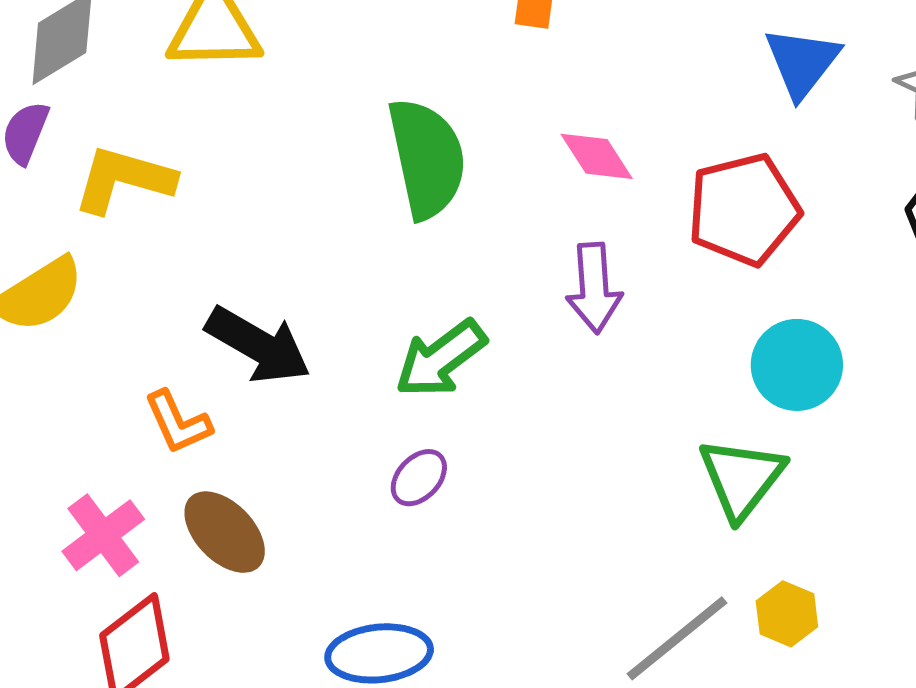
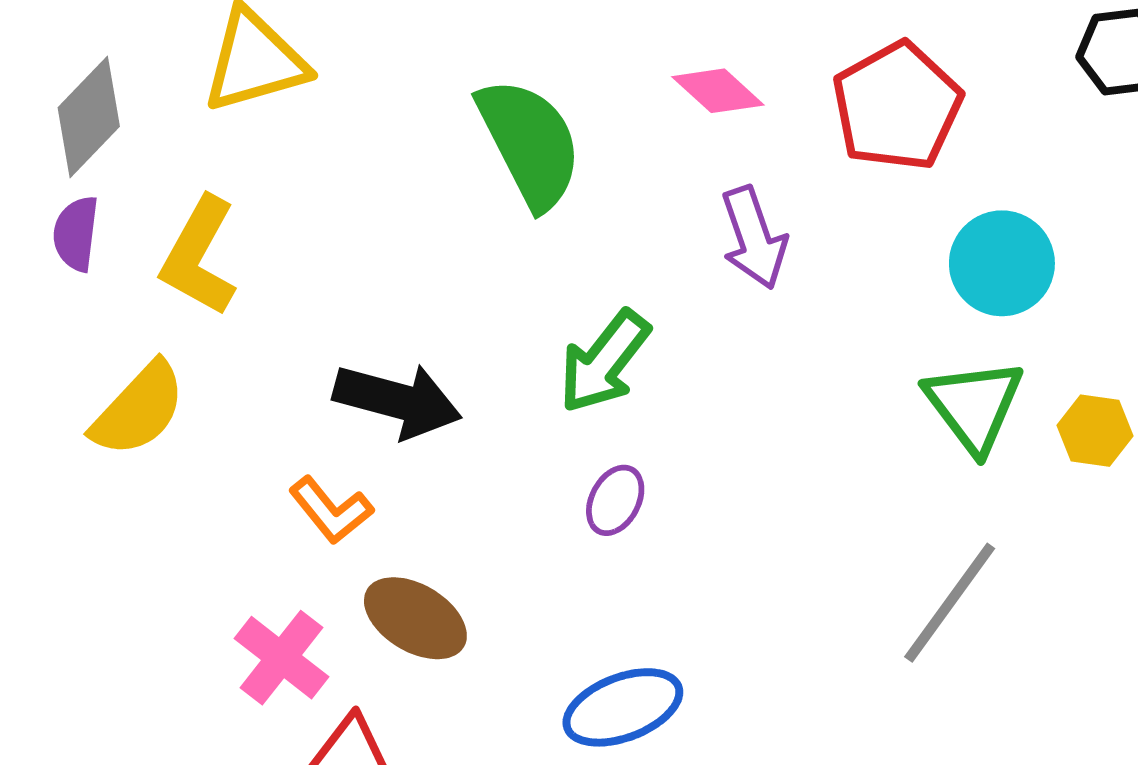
yellow L-shape: (124, 179) -> (199, 256), turned -62
yellow hexagon: (787, 614) -> (1095, 431), moved

